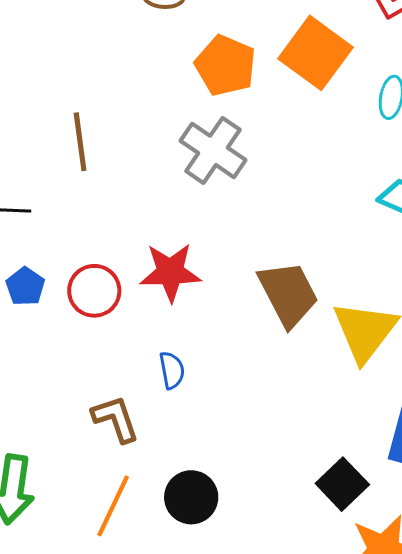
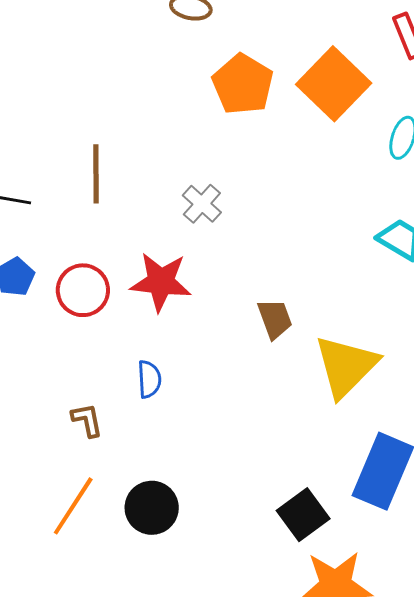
brown line: (80, 142) -> (96, 174), moved
gray cross: (213, 150) -> (202, 204), moved, size x0.6
brown trapezoid: (288, 294) -> (275, 319), size x0.6
brown L-shape: (116, 419) -> (87, 420), size x0.7

